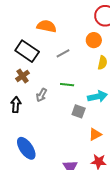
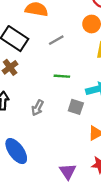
gray arrow: (41, 95) -> (38, 108), moved

